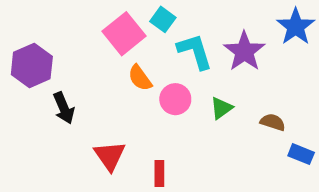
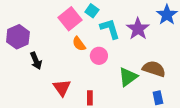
green triangle: (221, 108) -> (128, 77), moved, size x1.5
brown semicircle: (273, 122) -> (154, 69), size x1.6
blue rectangle: (301, 154) -> (158, 98), moved, turned 56

